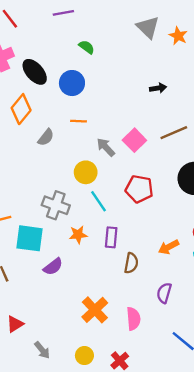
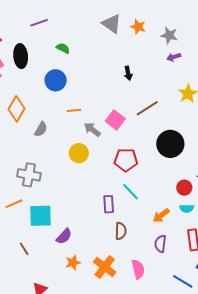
black ellipse: (35, 72) -> (21, 56), moved, turned 45
black arrow: (158, 88) -> (128, 73), turned 96
orange line: (79, 121) -> (74, 110), moved
cyan line: (99, 201) -> (130, 192), moved
gray cross: (56, 205) -> (29, 175), moved
orange star: (78, 235) -> (73, 263), moved
orange arrow: (169, 247) -> (161, 215), moved
brown semicircle: (131, 263) -> (121, 231), moved

